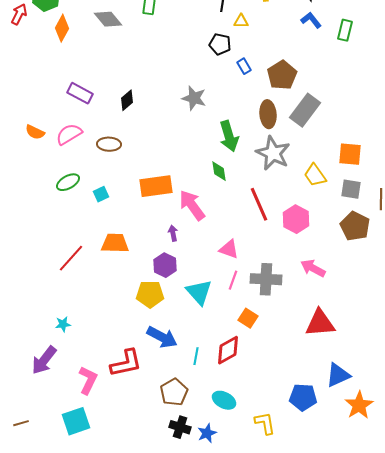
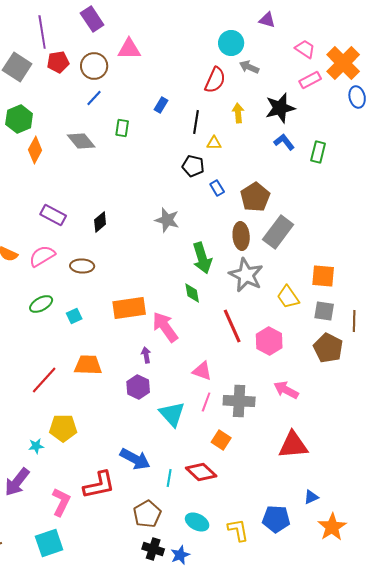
yellow pentagon: (150, 294) -> (63, 428), moved
red diamond: (228, 350) -> (201, 472), turned 72
blue triangle: (338, 375) -> (311, 497), size x0.6
yellow L-shape: (265, 423) -> (238, 530), moved

